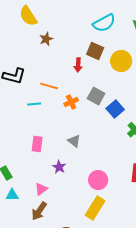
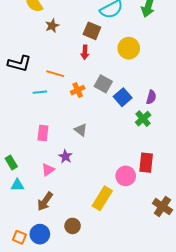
brown square: (95, 51) -> (92, 31), moved
pink circle: (98, 180) -> (126, 176), moved
pink triangle: (41, 189) -> (48, 170), moved

